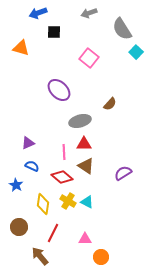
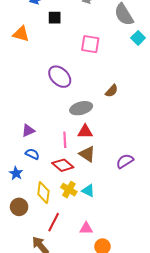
pink square: (89, 58) -> (90, 44), turned -30
brown circle: (19, 227) -> (19, 207), moved

